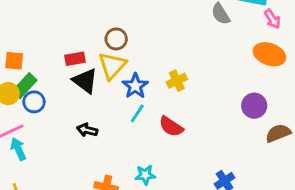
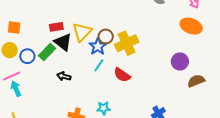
brown circle: (116, 39) -> (106, 36), moved
yellow cross: (177, 81) -> (127, 43), size x1.6
green rectangle: (25, 86) -> (47, 52), moved

